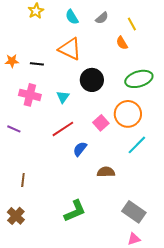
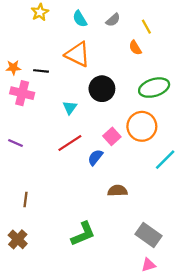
pink cross: (30, 95) -> (22, 93), moved
cyan line: (137, 145) -> (165, 160), moved
blue semicircle: (80, 149) -> (95, 157), moved

